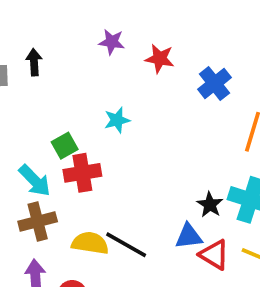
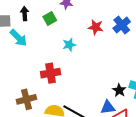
red star: (160, 59) -> (96, 27), moved
green square: (65, 146) -> (50, 19), moved
cyan arrow: (35, 181) -> (18, 38), moved

